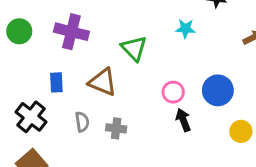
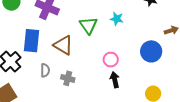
cyan star: (185, 29) -> (117, 19), moved
blue rectangle: (56, 82) -> (32, 41), size x1.6
blue circle: (218, 90) -> (151, 51), moved

